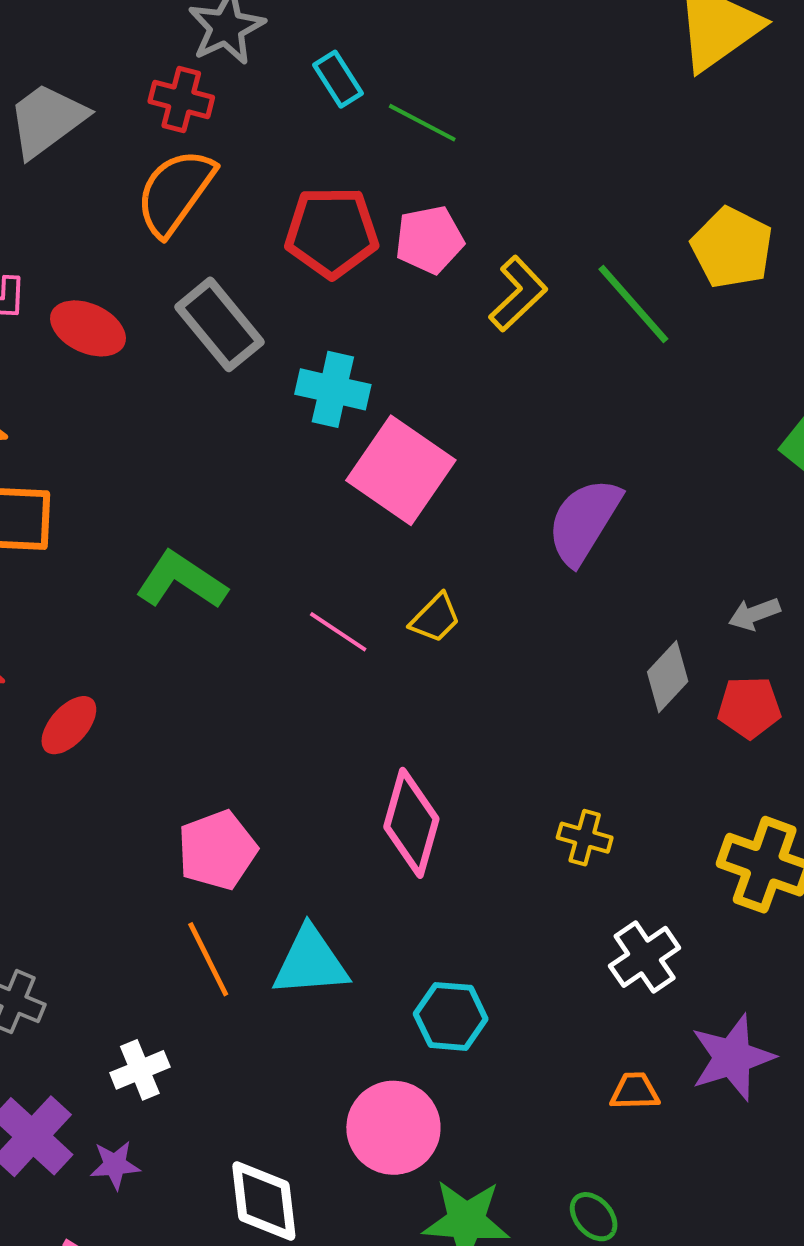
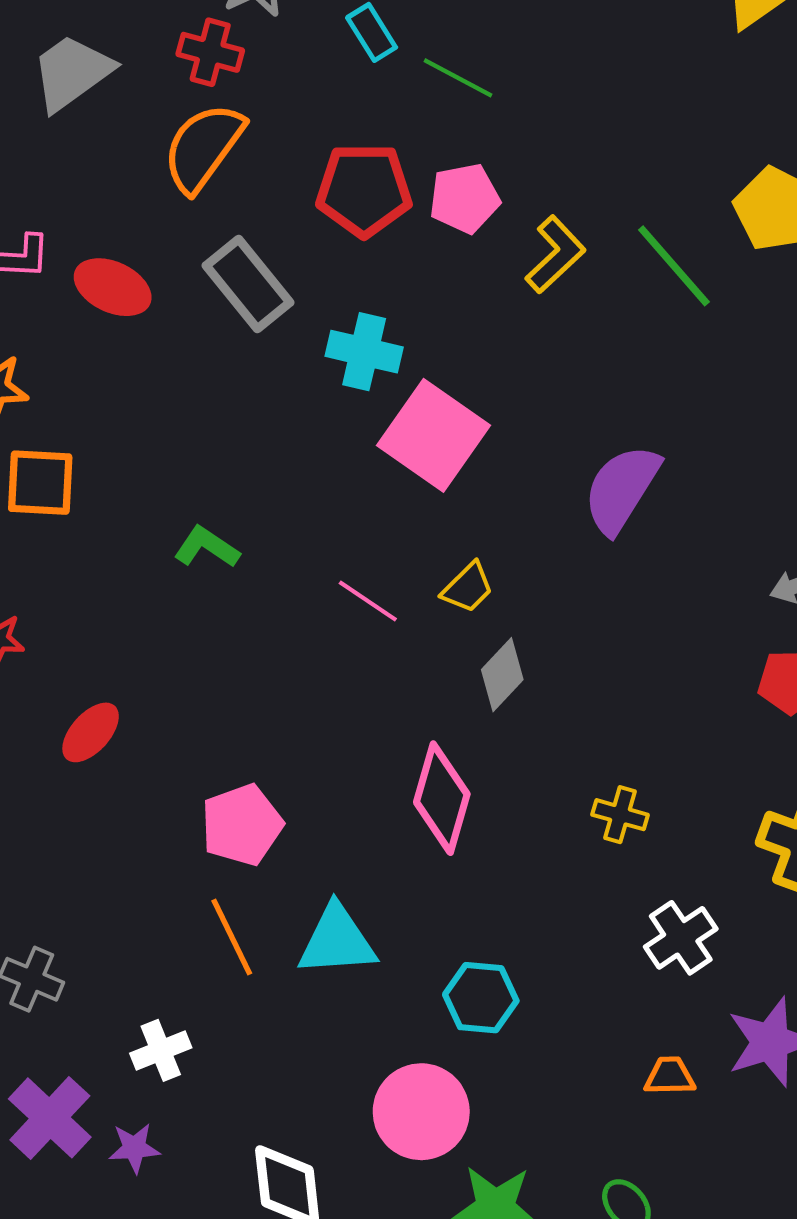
green L-shape: (181, 580) -> (207, 547), size x0.7
gray diamond: (668, 677) -> (502, 675), moved
red ellipse: (69, 725) -> (91, 732), moved

